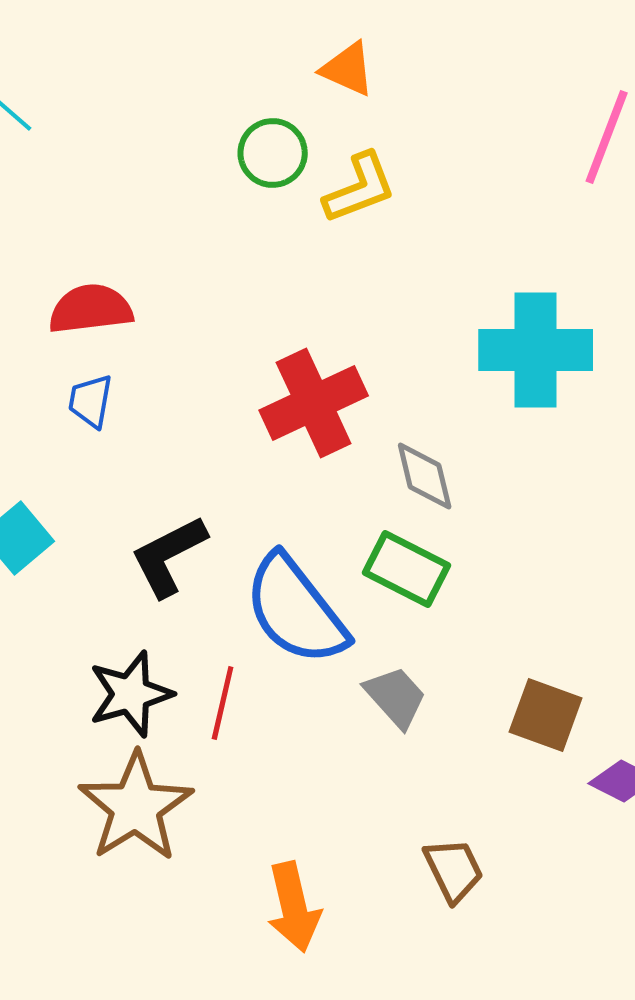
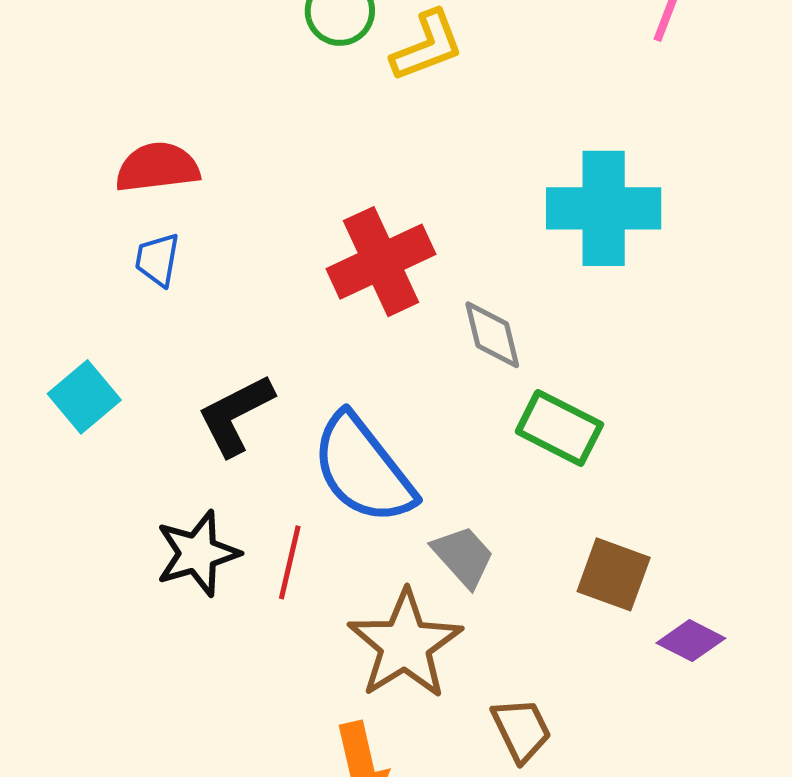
green rectangle: (407, 569) -> (559, 428), moved
brown star: (136, 807) -> (405, 645), moved

